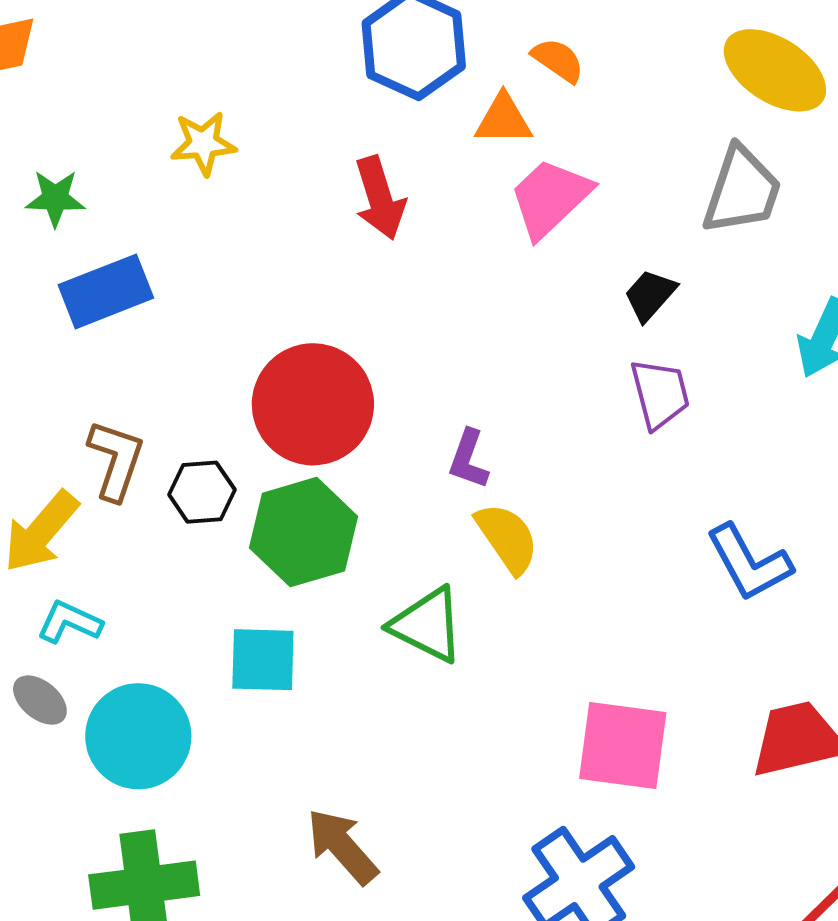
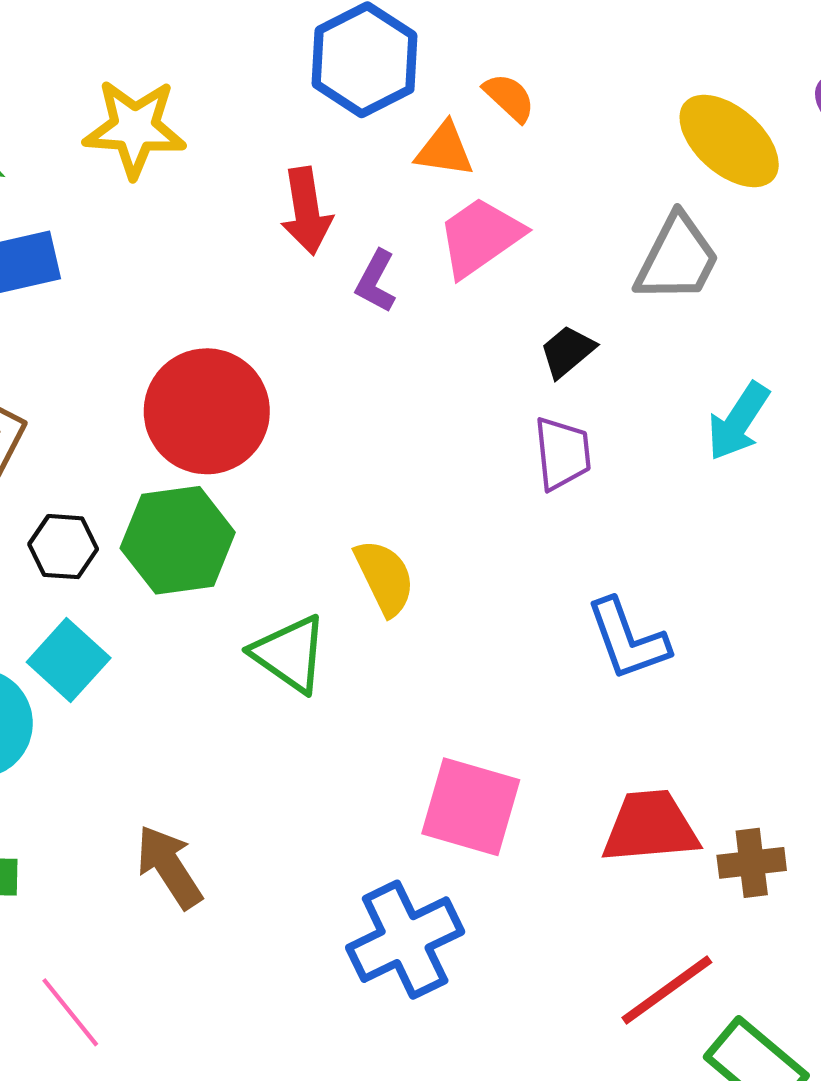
yellow star: (203, 143) -> (135, 128), size x1.5
purple L-shape: (468, 459) -> (376, 281), moved
black hexagon: (202, 492) -> (63, 547), moved
cyan square: (263, 660) -> (69, 660), moved, turned 32

